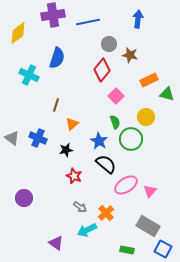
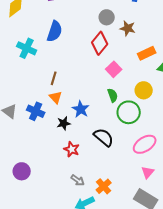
orange triangle: (72, 124) -> (56, 97), moved, turned -32
blue star: (99, 141) -> (81, 109), moved
pink ellipse: (126, 185) -> (145, 144), moved
pink triangle: (150, 191) -> (148, 172), moved

